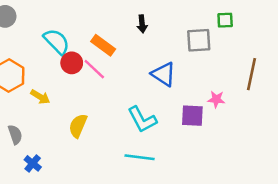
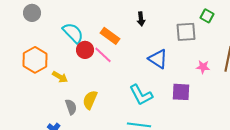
green square: (225, 20) -> (207, 16), turned 32
pink star: (216, 99) -> (203, 67), moved
gray semicircle: (15, 135) -> (71, 107), moved

